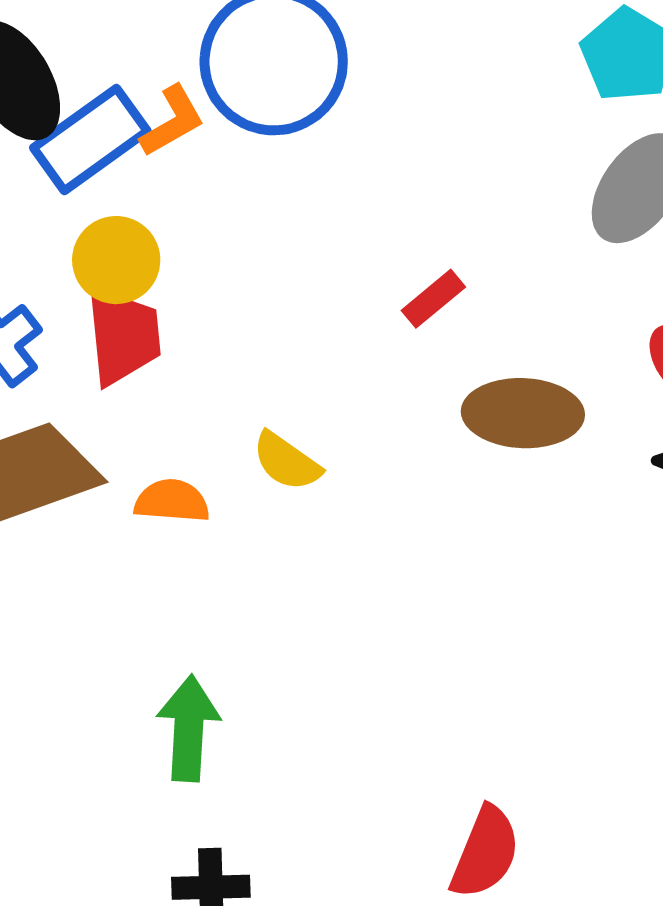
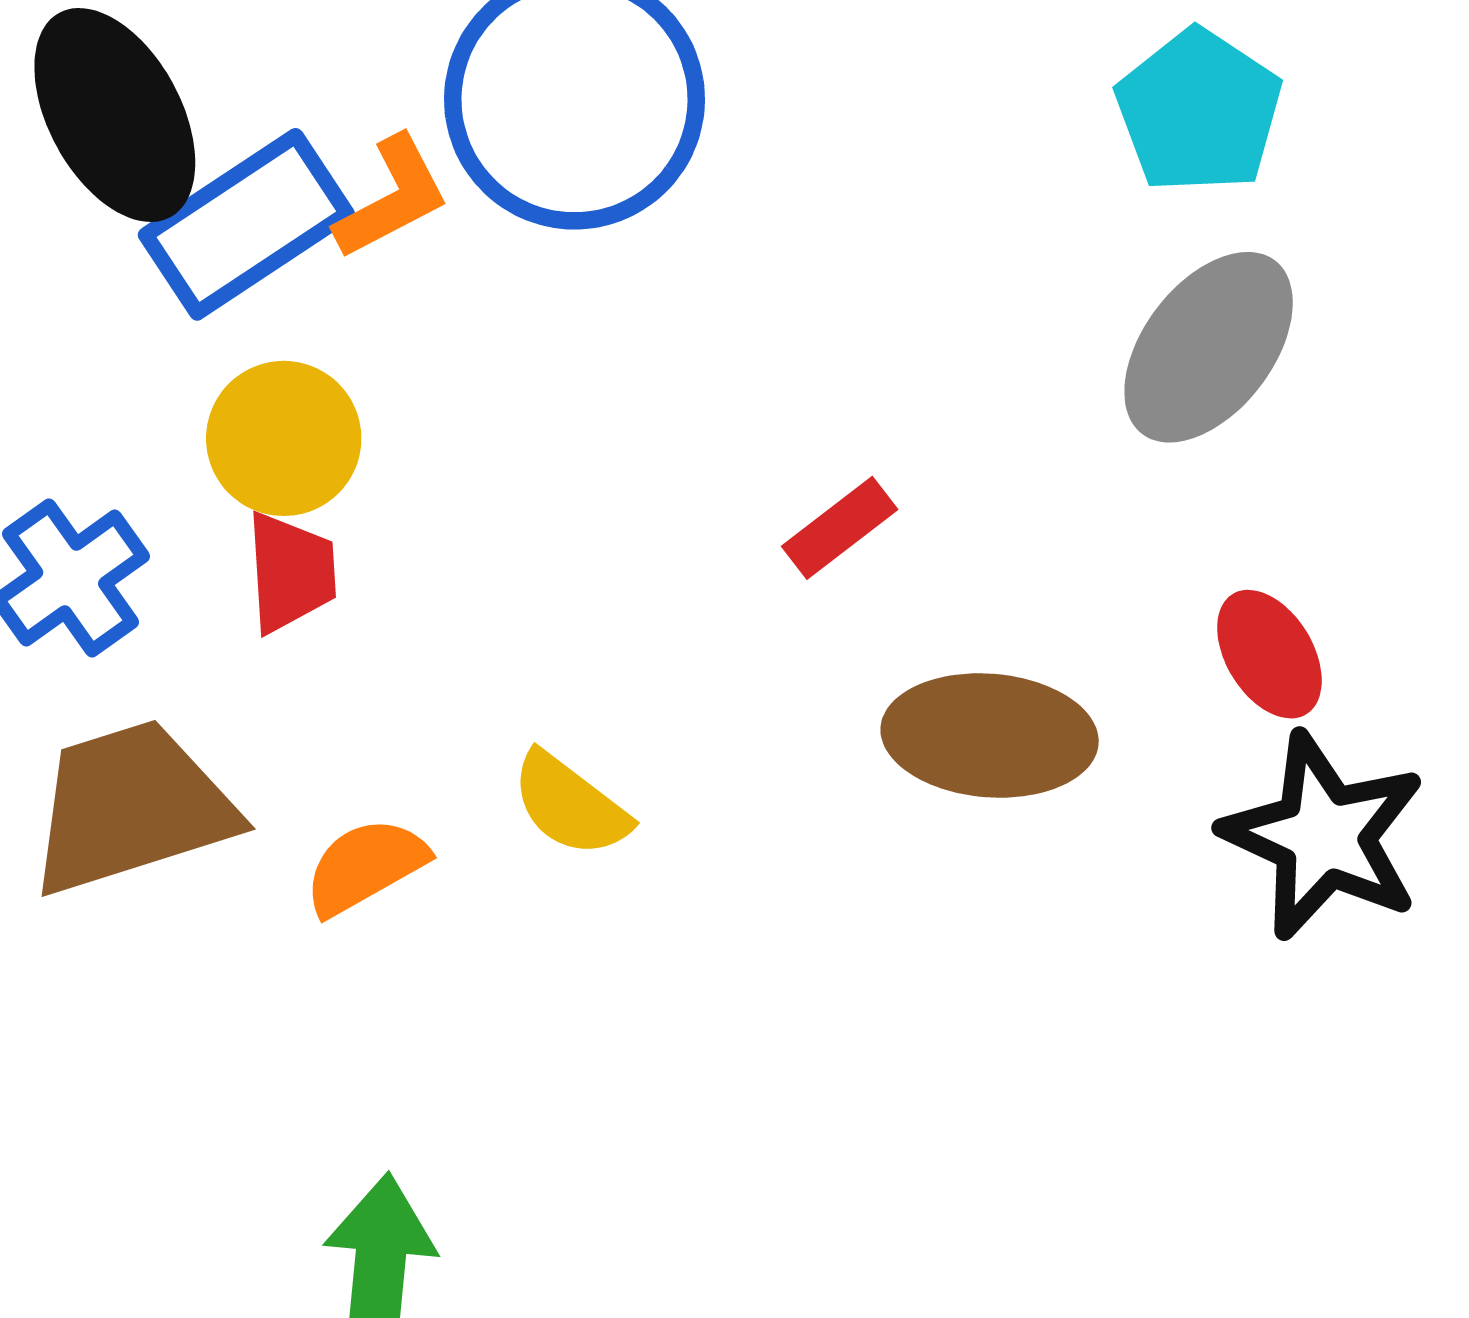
red trapezoid: (123, 336) -> (291, 572), size x0.7
orange semicircle: (172, 501) -> (365, 866), turned -36

